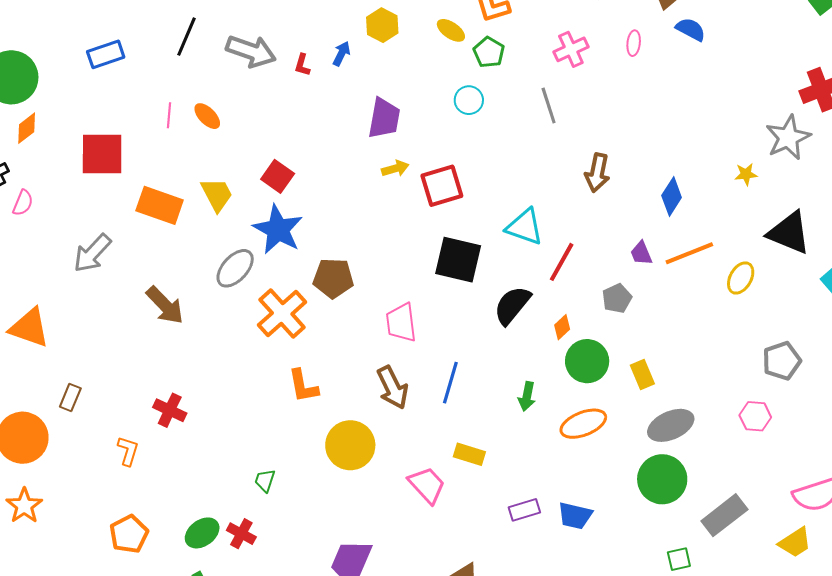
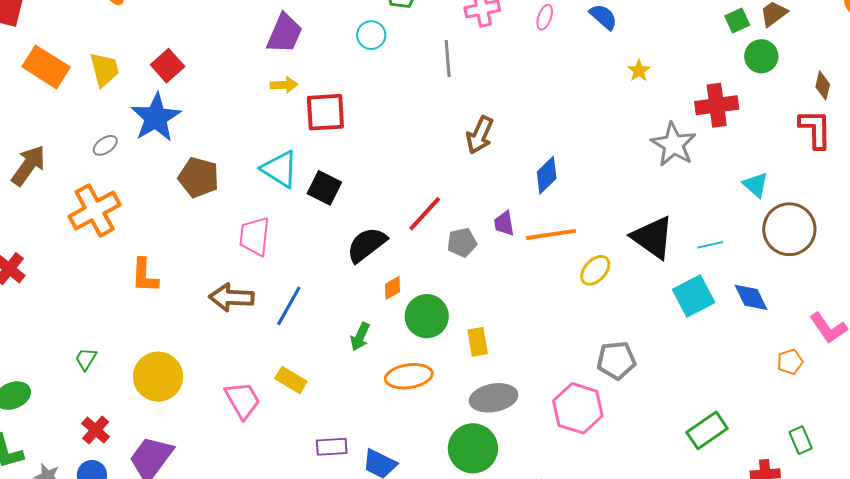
gray star: (788, 138) -> (673, 144), turned -30
yellow star: (746, 174) -> (639, 71), moved, turned 30
cyan triangle: (525, 227) -> (280, 169), moved
black square: (458, 260) -> (324, 188), size x0.7
gray ellipse: (235, 268) -> (105, 145), size x0.6
gray pentagon: (617, 298) -> (462, 243), moved
brown arrow: (165, 305) -> (29, 165), turned -114
orange cross: (282, 314) -> (95, 211), moved
orange diamond: (562, 327) -> (393, 288), moved
brown arrow: (393, 388) -> (231, 297), turned 105
pink hexagon: (755, 416) -> (578, 408), size x1.6
yellow circle: (350, 445) -> (158, 377), moved
red cross: (241, 534) -> (96, 430), moved

